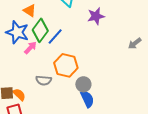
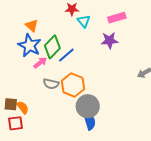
orange triangle: (30, 11) -> (32, 26), moved
gray semicircle: (44, 80) -> (51, 84), moved
gray circle: (83, 84) -> (88, 106), size x1.5

